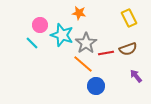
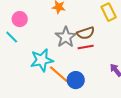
cyan star: (62, 35) -> (42, 60), moved, turned -30
brown semicircle: (128, 49) -> (86, 33), moved
orange line: (83, 64) -> (59, 74), moved

